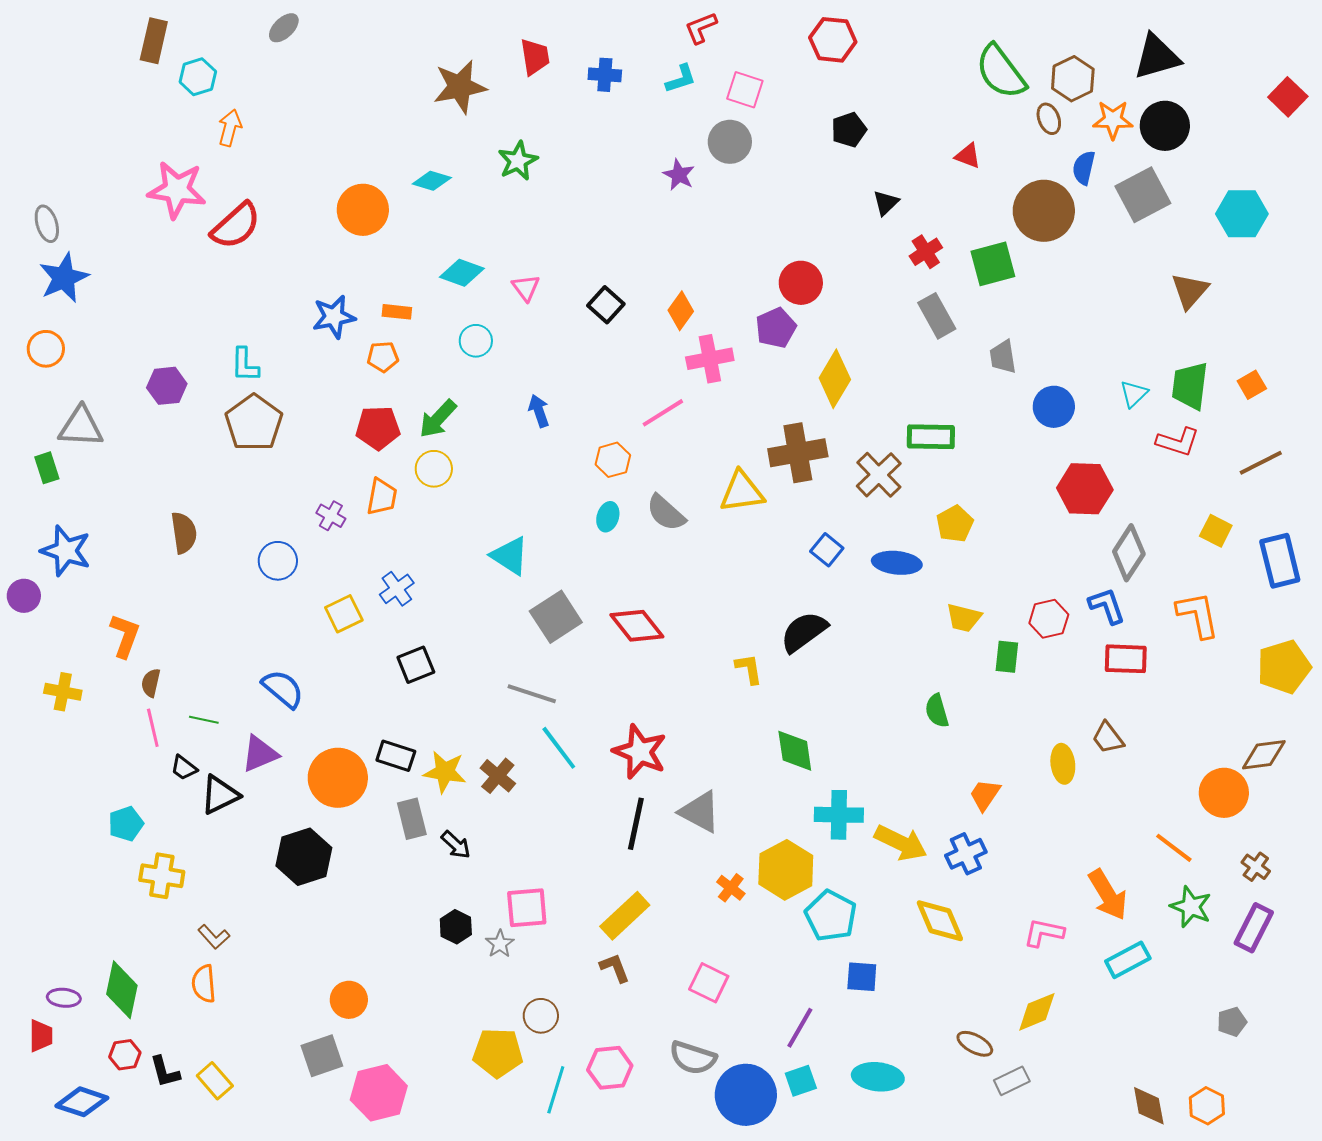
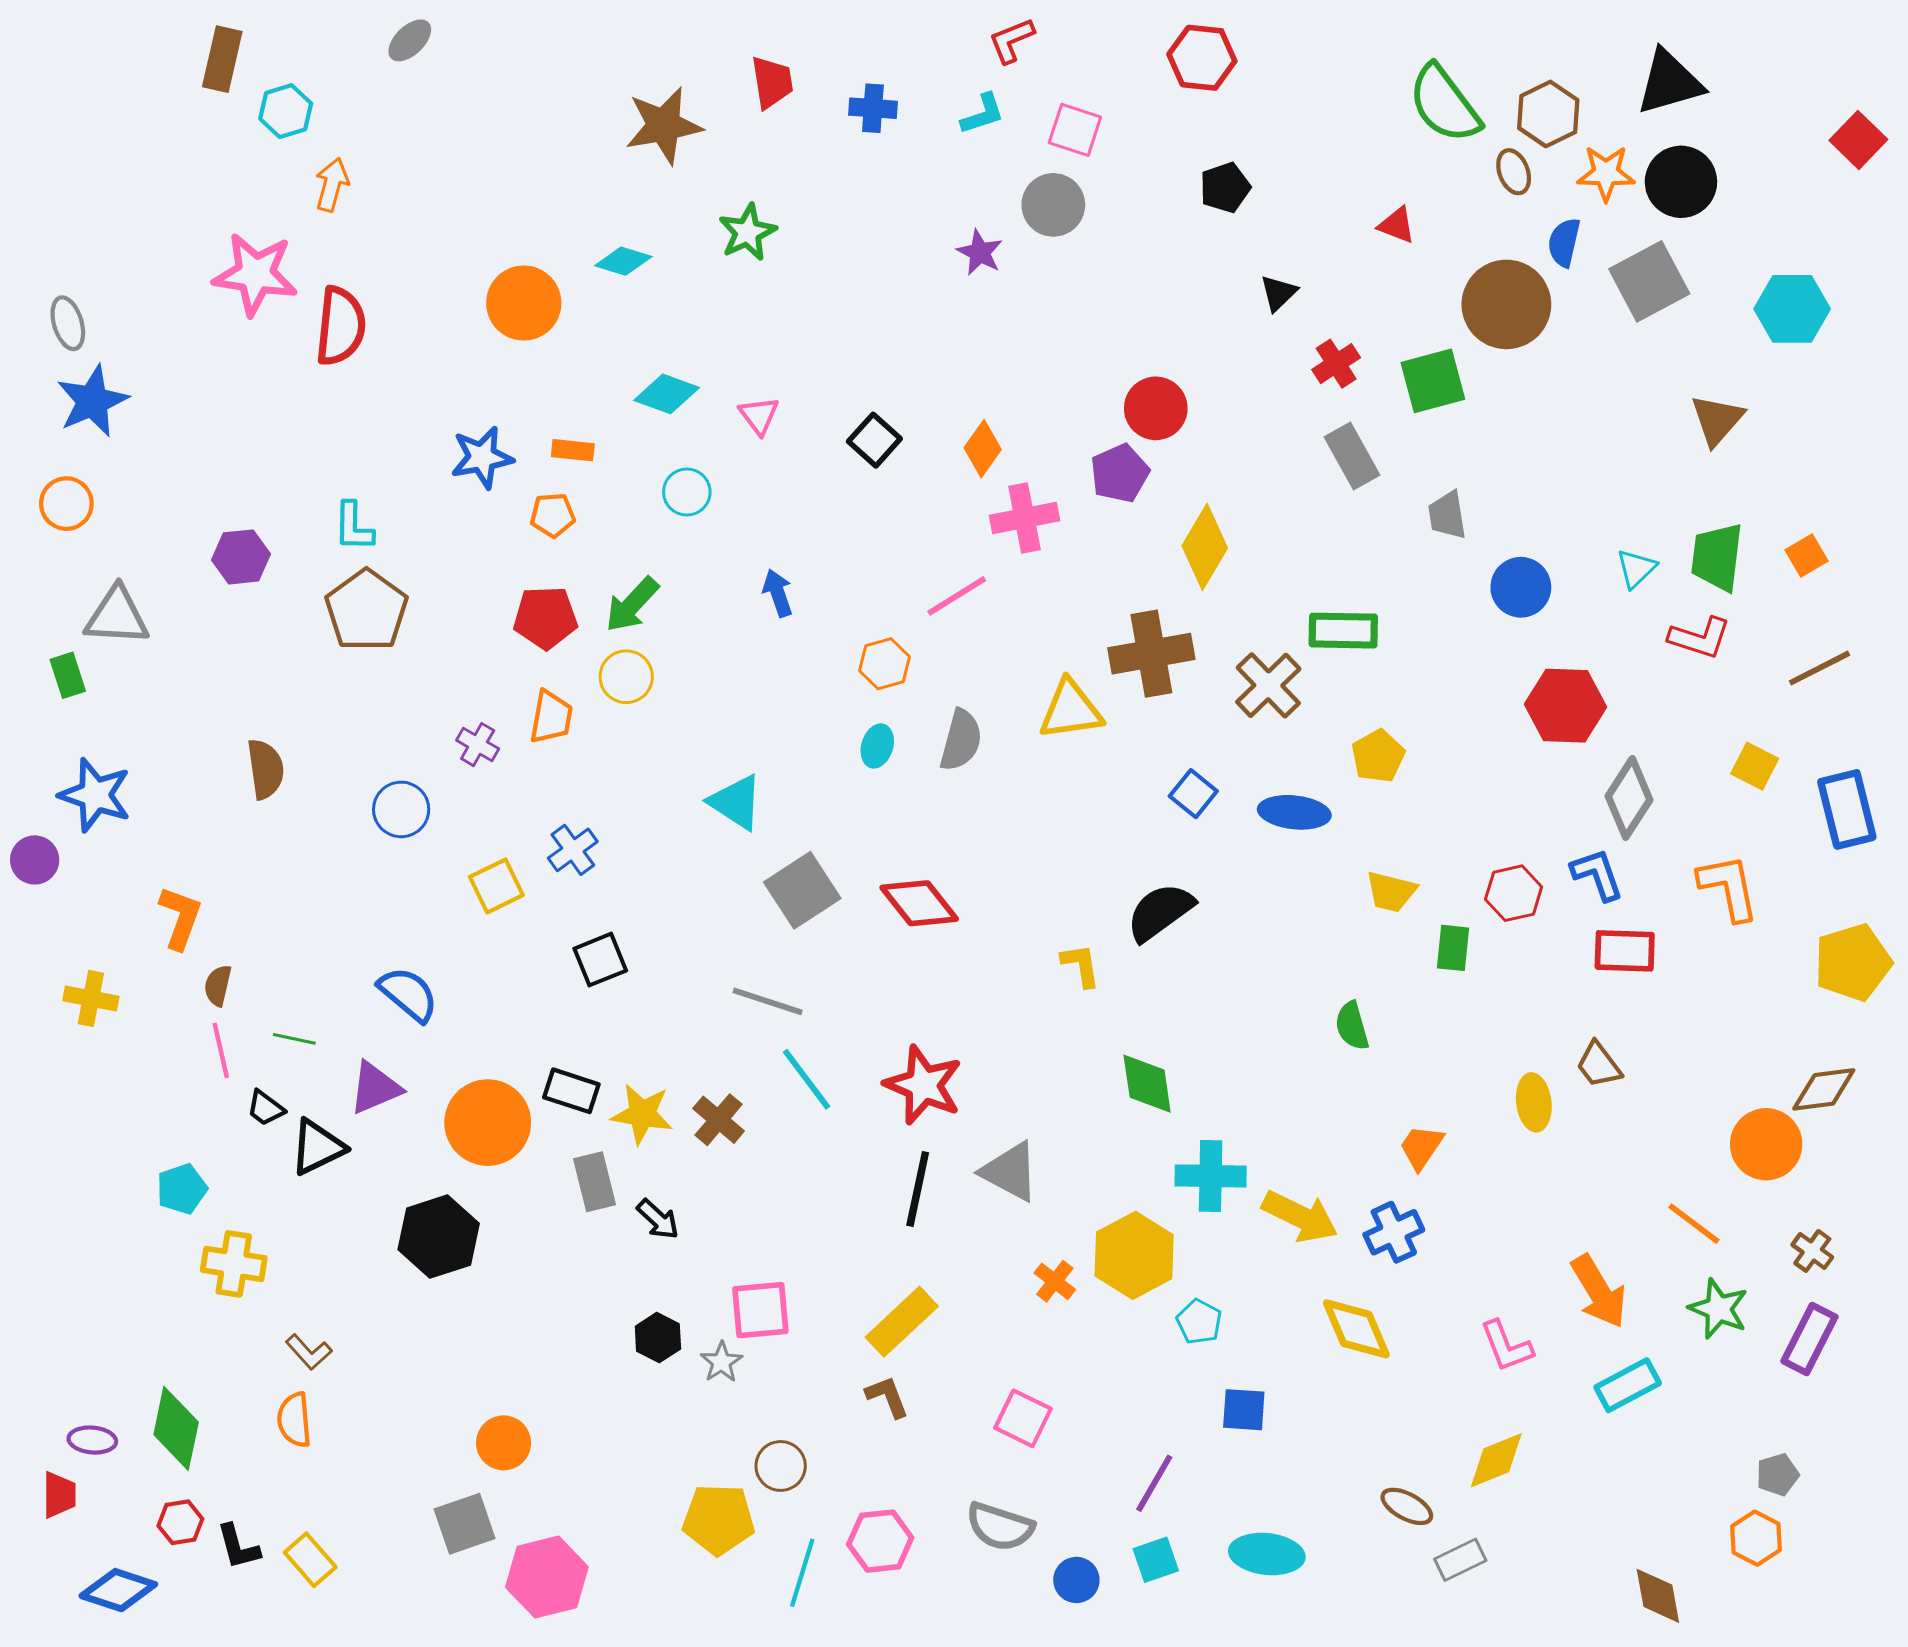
red semicircle: (236, 226) -> (341, 326), turned -42
gray semicircle: (666, 513) -> (961, 740), turned -117
cyan pentagon: (831, 916) -> (1199, 1322), size x0.6
pink L-shape: (1044, 933) -> (1506, 1346), turned -123
blue circle: (746, 1095) -> (1076, 1580), size x0.5
orange hexagon: (1207, 1106) -> (1756, 1538), moved

